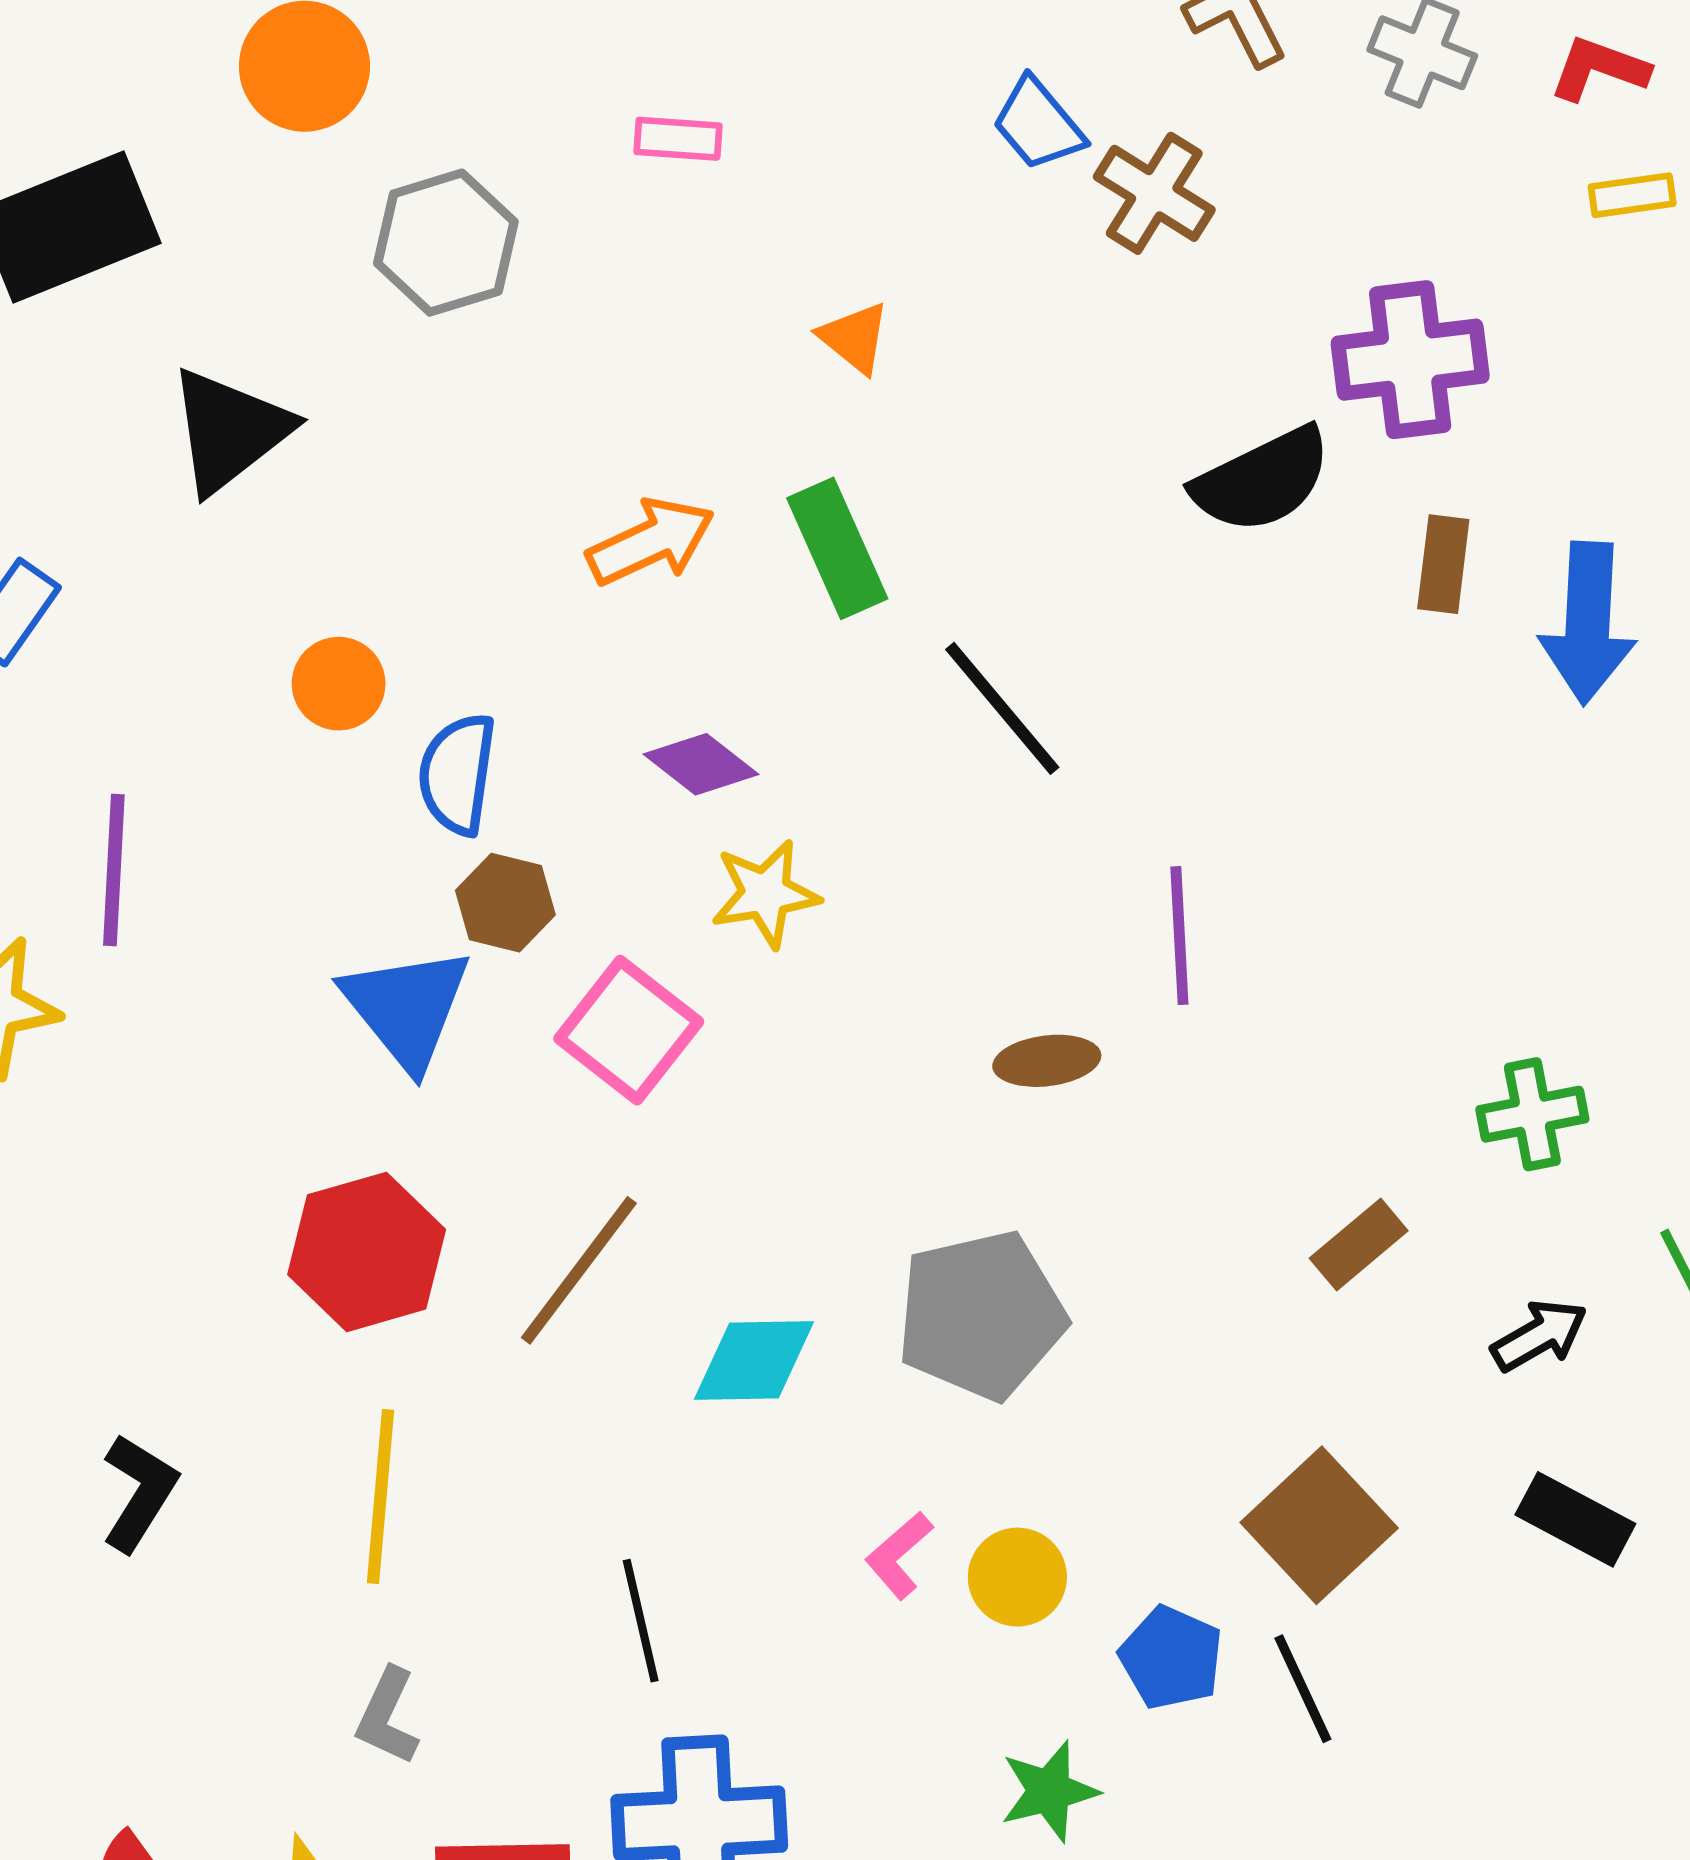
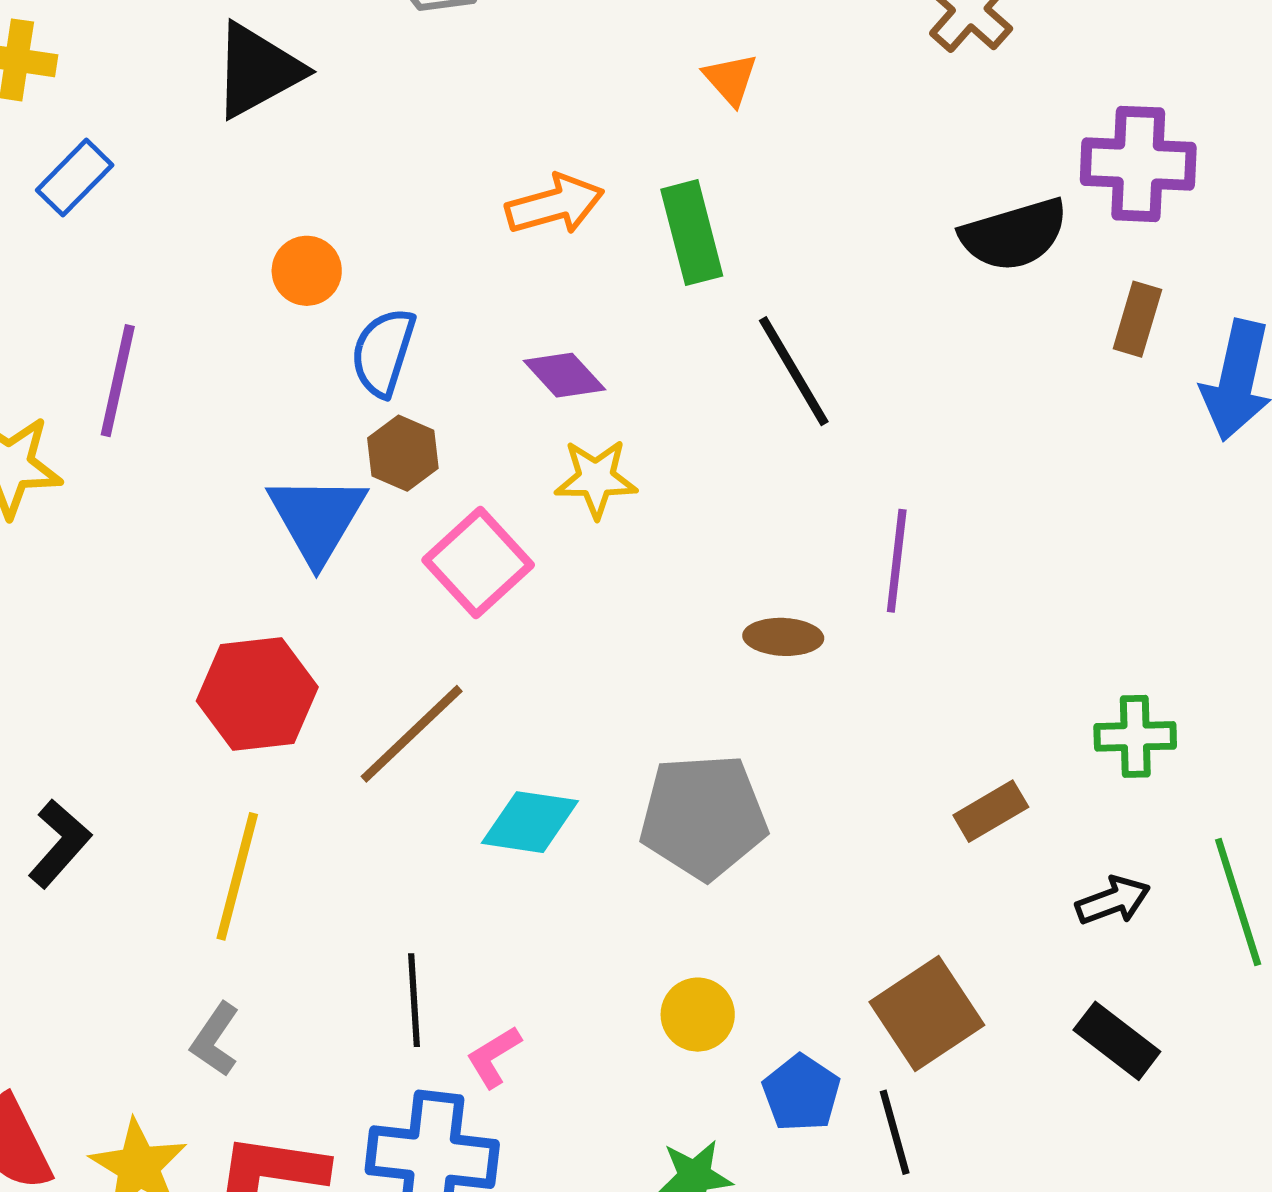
pink L-shape: (899, 1555) -> (494, 1057), moved

